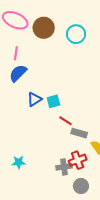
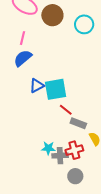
cyan square: (53, 101) -> (56, 89), size x1.6
cyan star: (19, 162) -> (48, 148), moved

